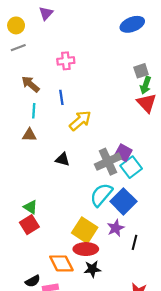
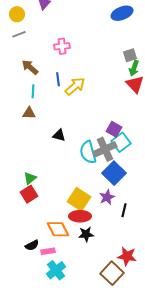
yellow arrow: (80, 121) -> (75, 86), moved
gray cross: (108, 162) -> (105, 149), moved
cyan semicircle: (101, 195) -> (88, 152), moved, turned -55
green triangle: (30, 207) -> (30, 178), turned 48

